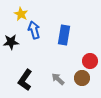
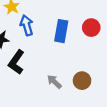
red circle: (90, 61) -> (91, 28), moved
black L-shape: (25, 80) -> (16, 62), moved

